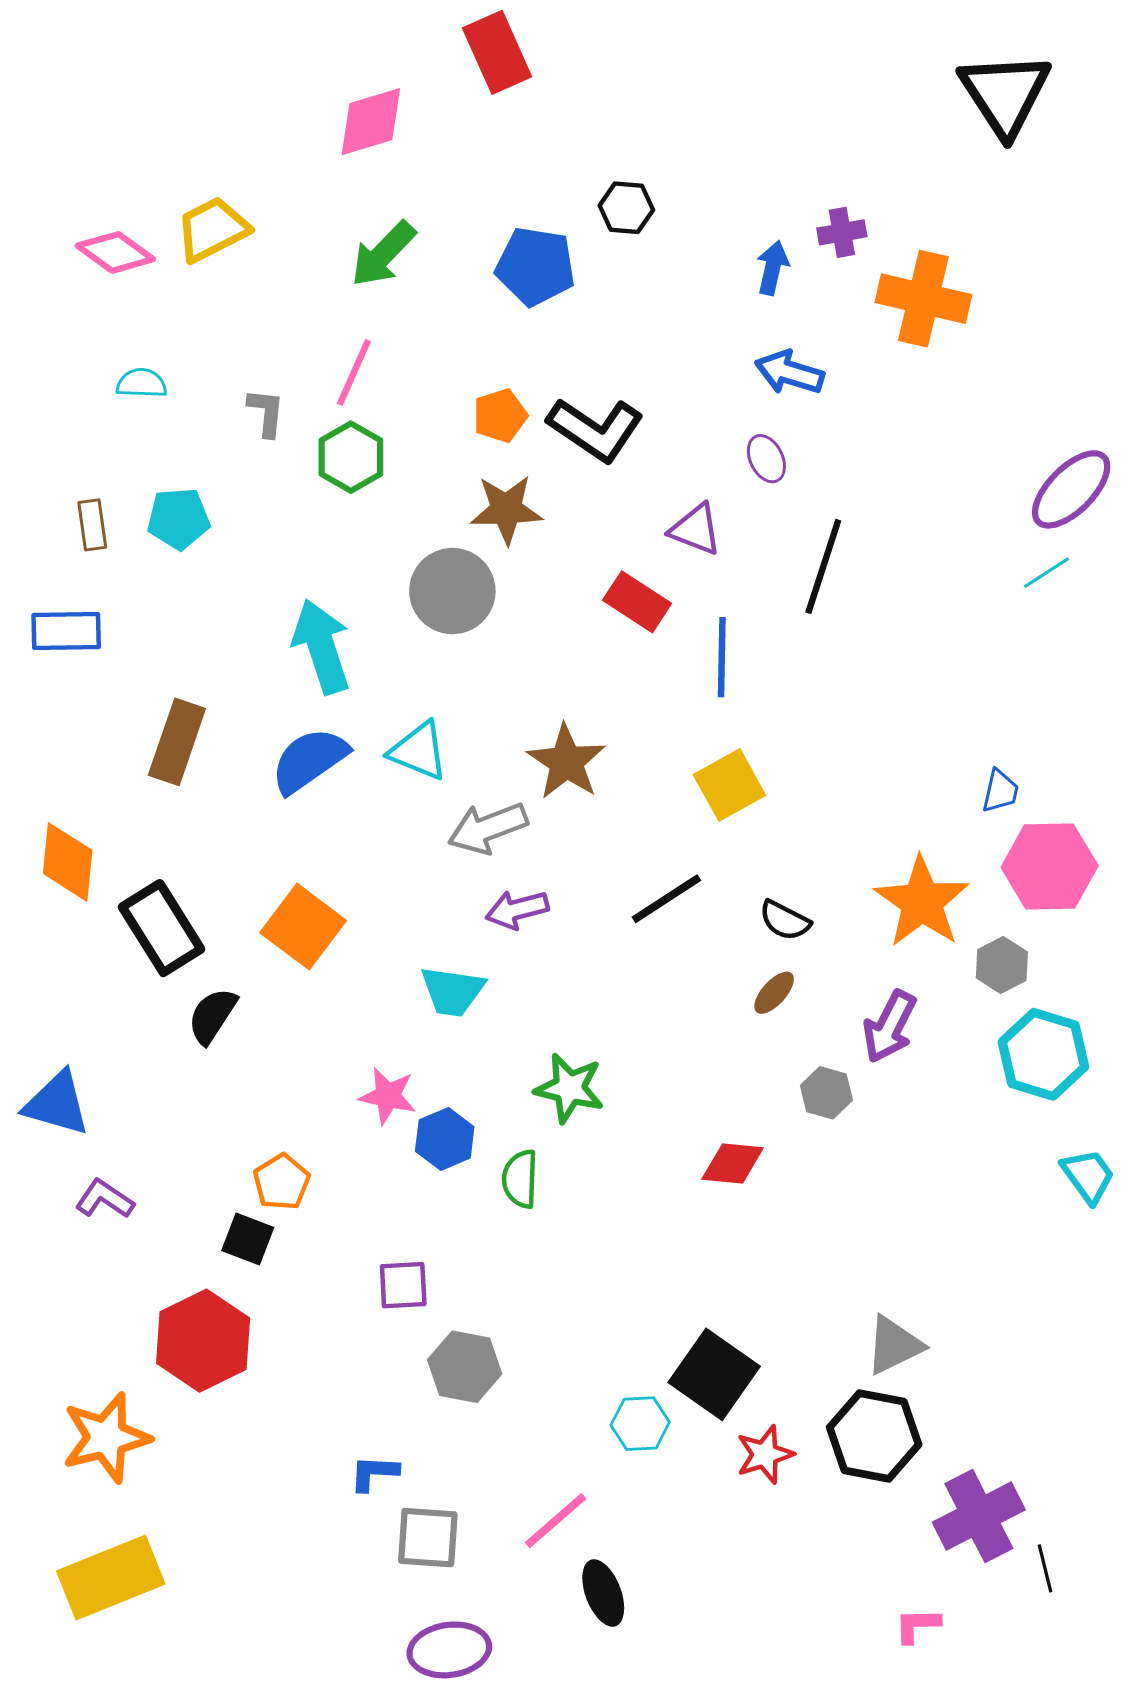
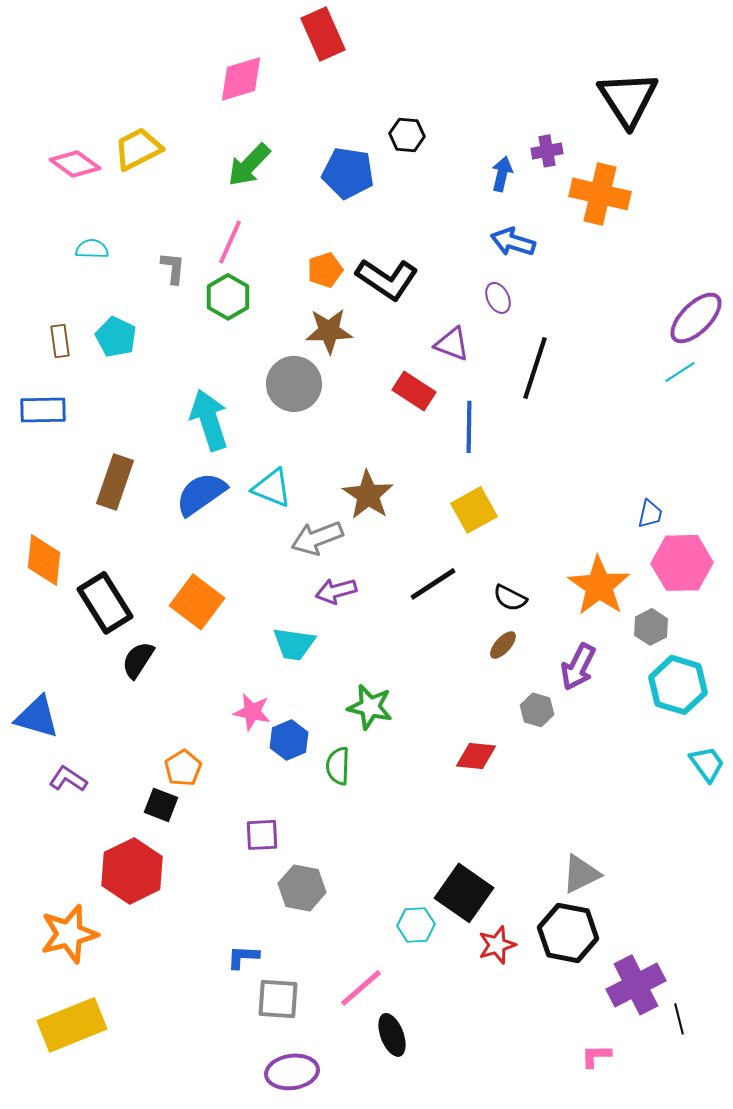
black triangle: (1005, 94) -> (628, 99), moved
cyan pentagon: (178, 519) -> (116, 337), turned 30

